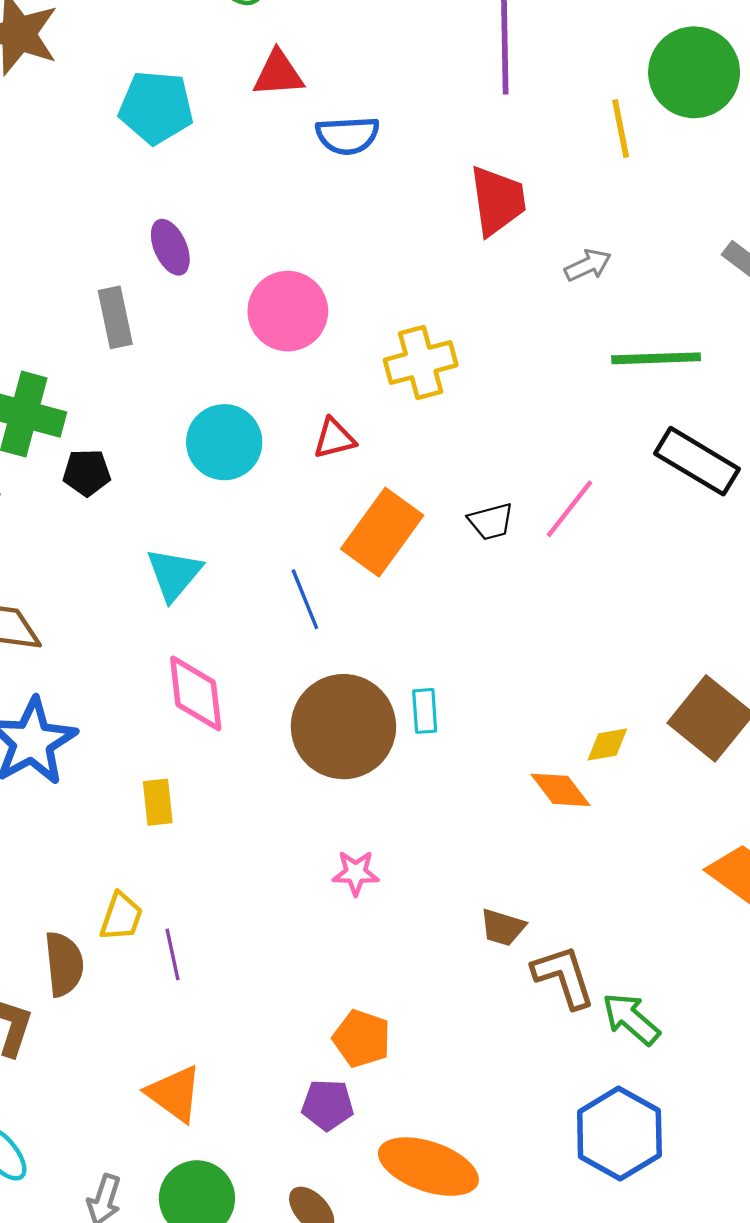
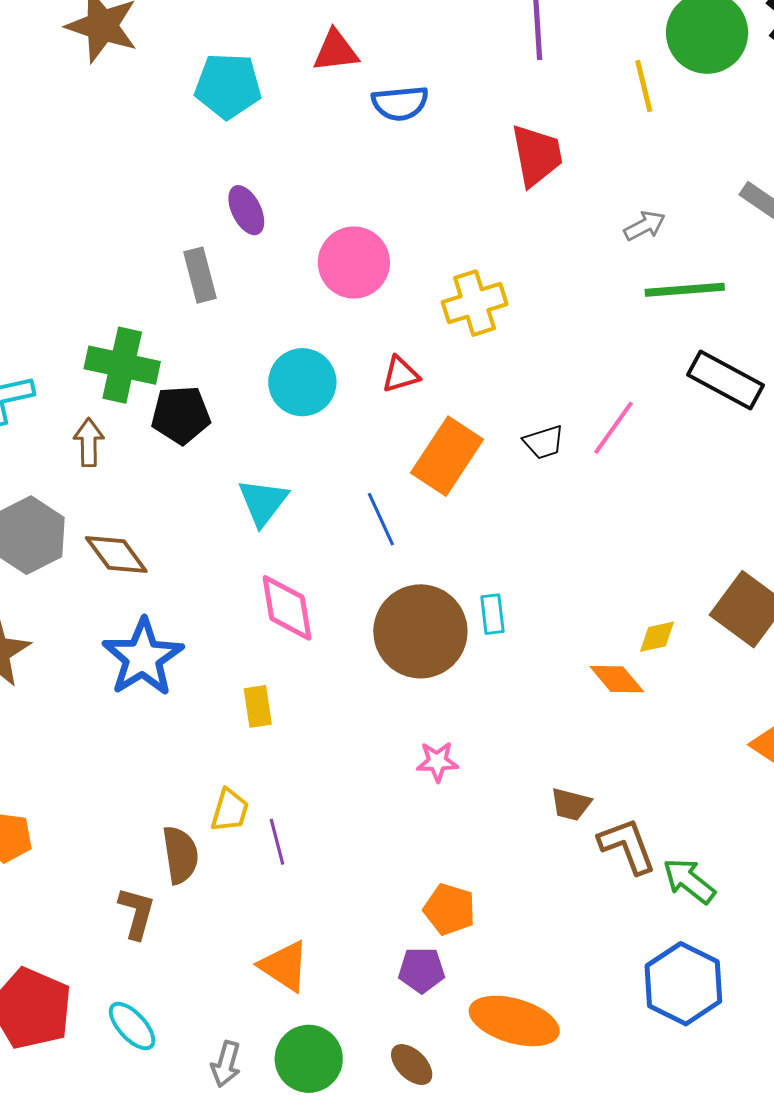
gray arrow: (588, 265) -> (645, 226), moved
black pentagon: (87, 473) -> (181, 415), size x1.4

